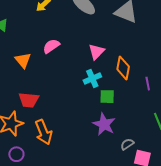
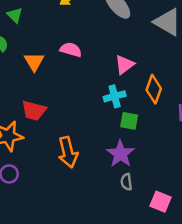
pink semicircle: (51, 46) -> (71, 50), turned 42
orange arrow: (44, 132) -> (68, 152), moved
gray semicircle: (127, 144) -> (126, 182), moved, turned -72

